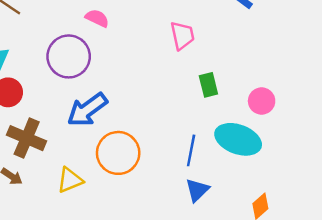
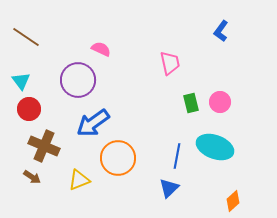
pink circle: (262, 101) -> (220, 102), moved
blue triangle: (197, 190) -> (169, 188), moved

